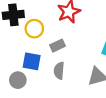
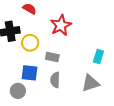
gray rectangle: (57, 46) -> (52, 57), turned 40

